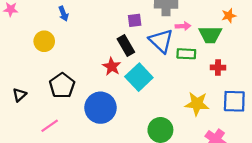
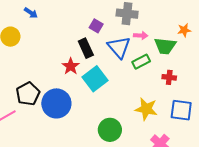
blue arrow: (63, 14) -> (31, 13), turned -40
purple square: (135, 20) -> (96, 26), turned 32
green rectangle: (186, 54) -> (141, 62), turned -36
black pentagon: (62, 86) -> (28, 94), moved

